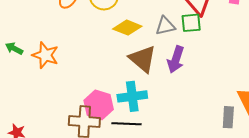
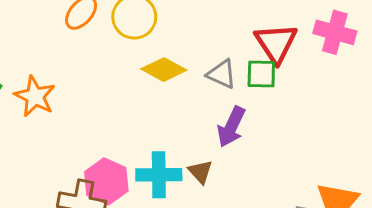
gray triangle: (165, 26) -> (222, 74), turned 30
brown triangle: (143, 59) -> (200, 172), moved, size x0.6

